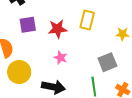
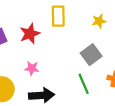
pink star: (61, 58) -> (32, 68), moved

